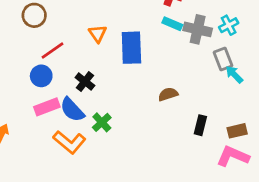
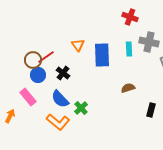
brown circle: (34, 15) -> (33, 60), moved
cyan rectangle: (172, 24) -> (129, 49), moved, turned 64
black cross: (85, 82) -> (63, 73), moved
pink rectangle: (47, 107) -> (28, 97), moved, turned 72

